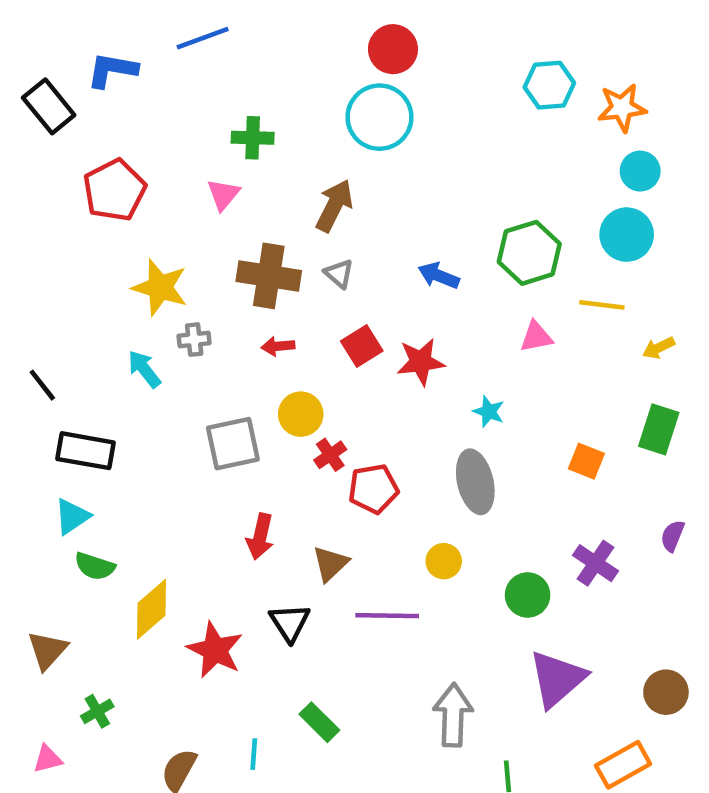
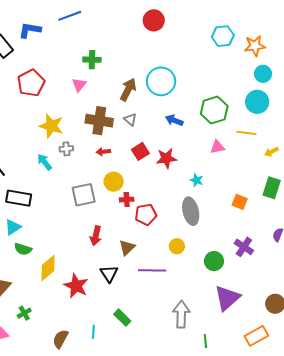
cyan circle: (379, 117) -> (161, 81), moved
red cross: (330, 455) -> (127, 200), turned 32

